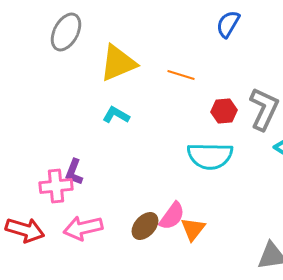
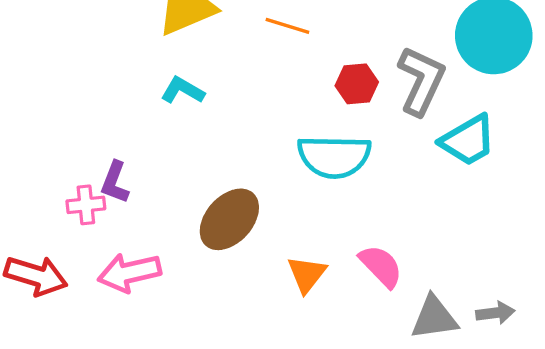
pink cross: (56, 186) -> (86, 205), size x0.7
pink semicircle: (172, 216) -> (381, 266), moved, turned -80
brown ellipse: (145, 226) -> (229, 219), moved, size x1.4

